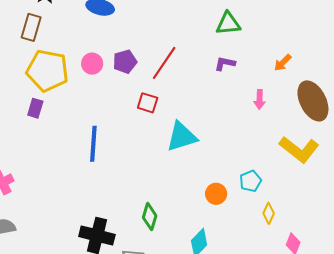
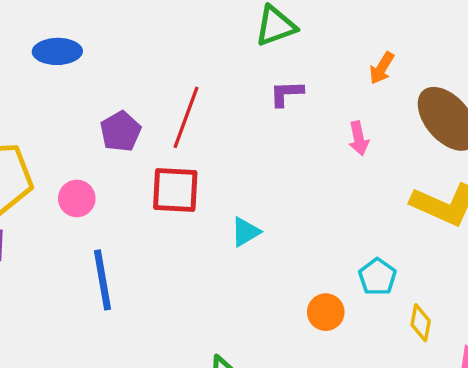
pink circle: (92, 64) -> (77, 198), moved
red square: (148, 103) -> (175, 190), size x1.4
cyan triangle: (182, 137) -> (245, 232), size x0.6

